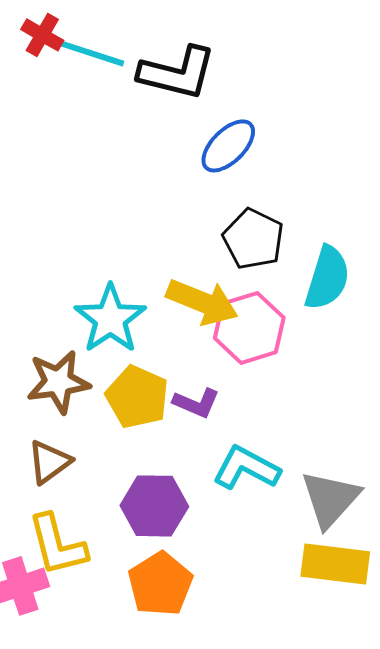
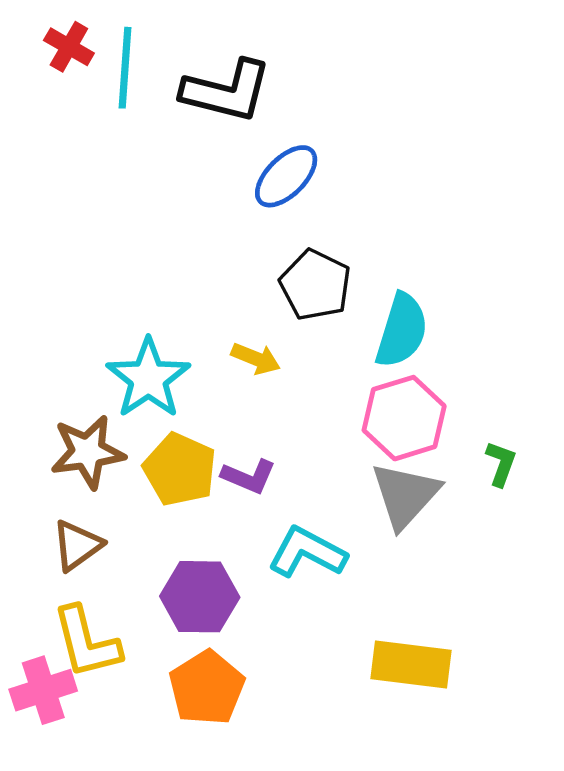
cyan line: (90, 53) -> (125, 68), turned 76
yellow arrow: (202, 302) -> (256, 359), size x0.6
pink hexagon: (249, 328) -> (404, 418), moved
gray triangle: (330, 499) -> (405, 495), moved

